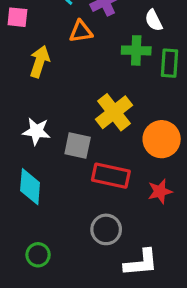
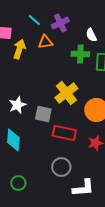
yellow arrow: (40, 62) -> (19, 49), moved
white star: (36, 131) -> (17, 105), turned -30

